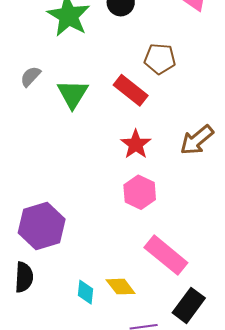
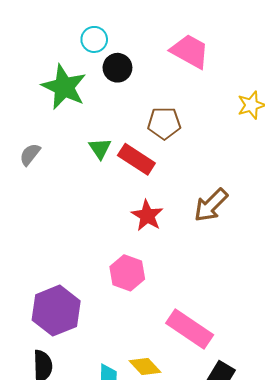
green triangle: (73, 94) -> (100, 148), moved, size x0.7
pink hexagon: (140, 192) -> (127, 273), moved

